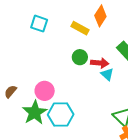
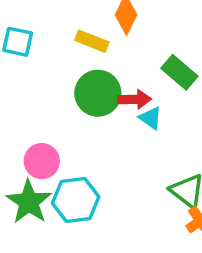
green circle: (80, 57) -> (98, 93), size x1.6

